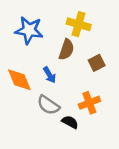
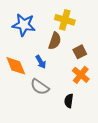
orange cross: (89, 103) -> (81, 75), moved, turned -30
black semicircle: (70, 122) -> (69, 101), moved, turned -112

